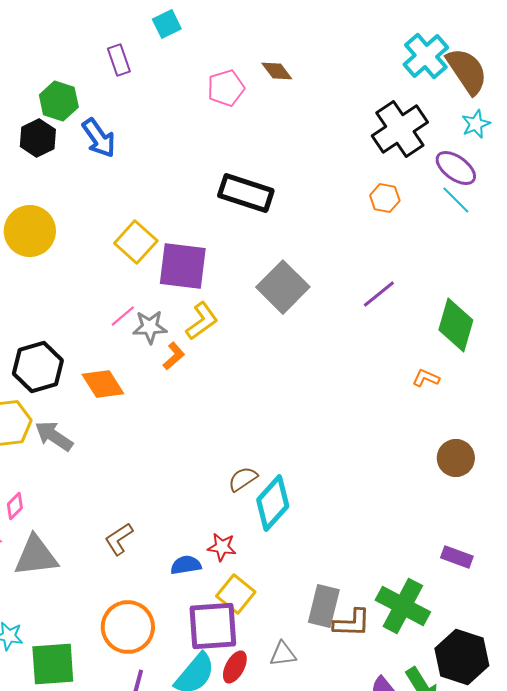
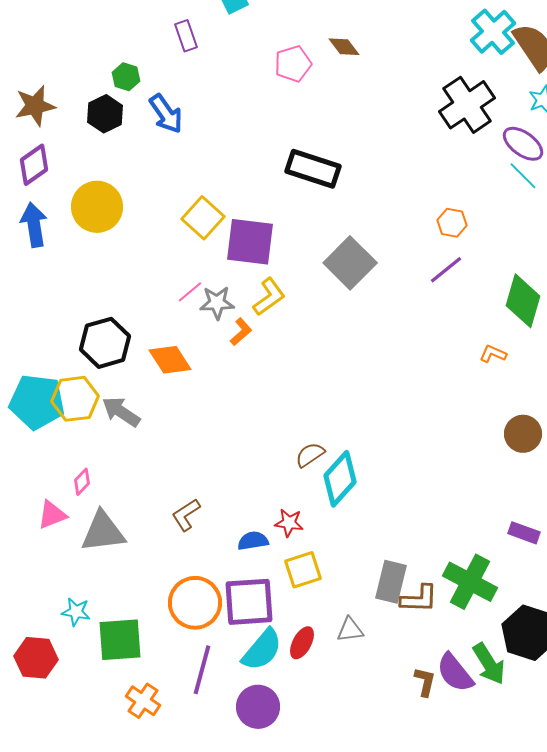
green hexagon: (59, 101) -> (126, 77), size x0.7
orange hexagon: (385, 198) -> (452, 223), moved
yellow square: (236, 594) -> (303, 570), turned 33
purple square: (213, 626) -> (249, 602), moved

